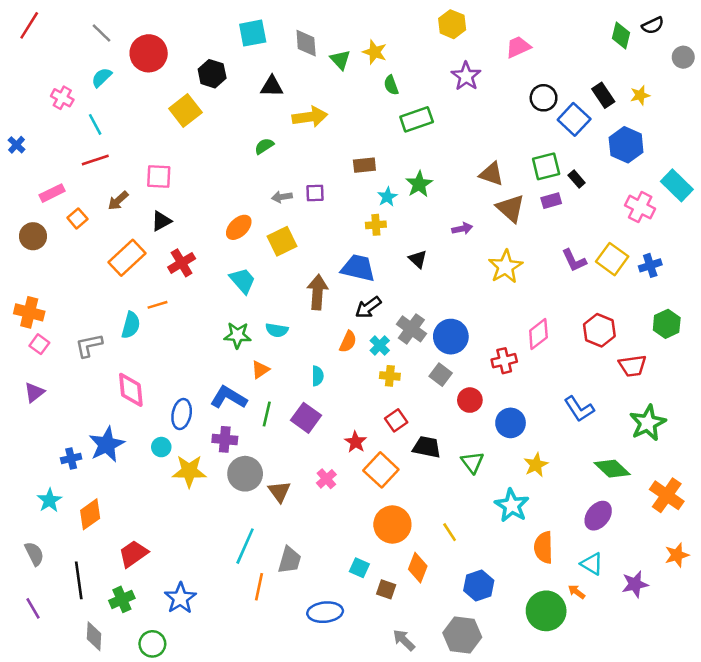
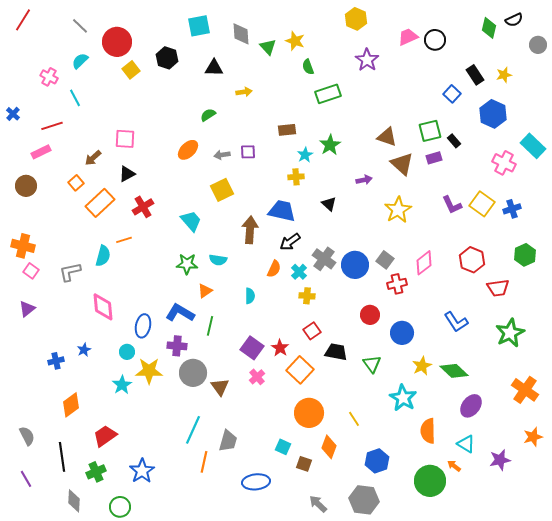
black circle: (544, 98) -> (435, 40), moved
yellow square: (185, 110) -> (131, 70), moved, size x0.7
yellow arrow: (310, 117) -> (244, 92), size x0.6
blue square: (574, 119) -> (452, 94), size x0.7
red line: (95, 160) -> (52, 126), moved
orange square: (77, 218) -> (76, 183), moved
orange ellipse: (239, 227) -> (188, 150), moved
gray square: (441, 375) -> (385, 260), moved
purple square: (306, 418) -> (252, 348), moved
blue star: (107, 444) -> (84, 350), size x0.5
green diamond: (612, 469) -> (454, 371), moved
cyan star: (50, 500) -> (122, 385), moved

